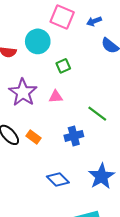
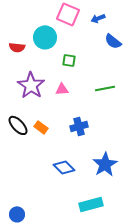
green square: (63, 66) -> (69, 60), turned 32
green line: (97, 114) -> (105, 88), moved, turned -48

